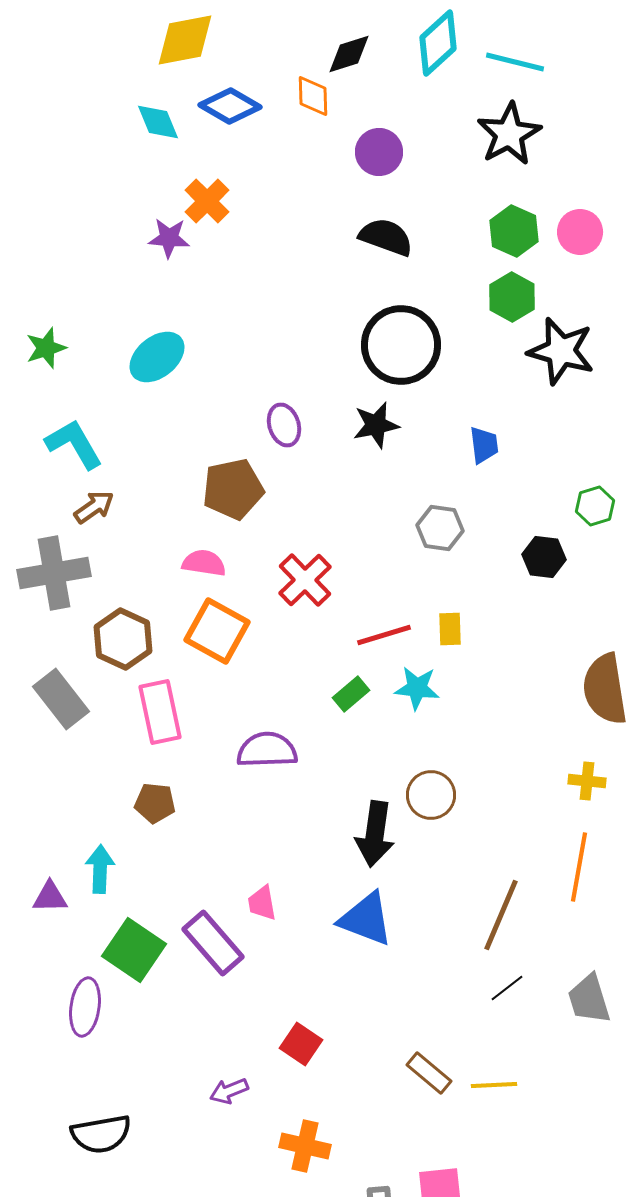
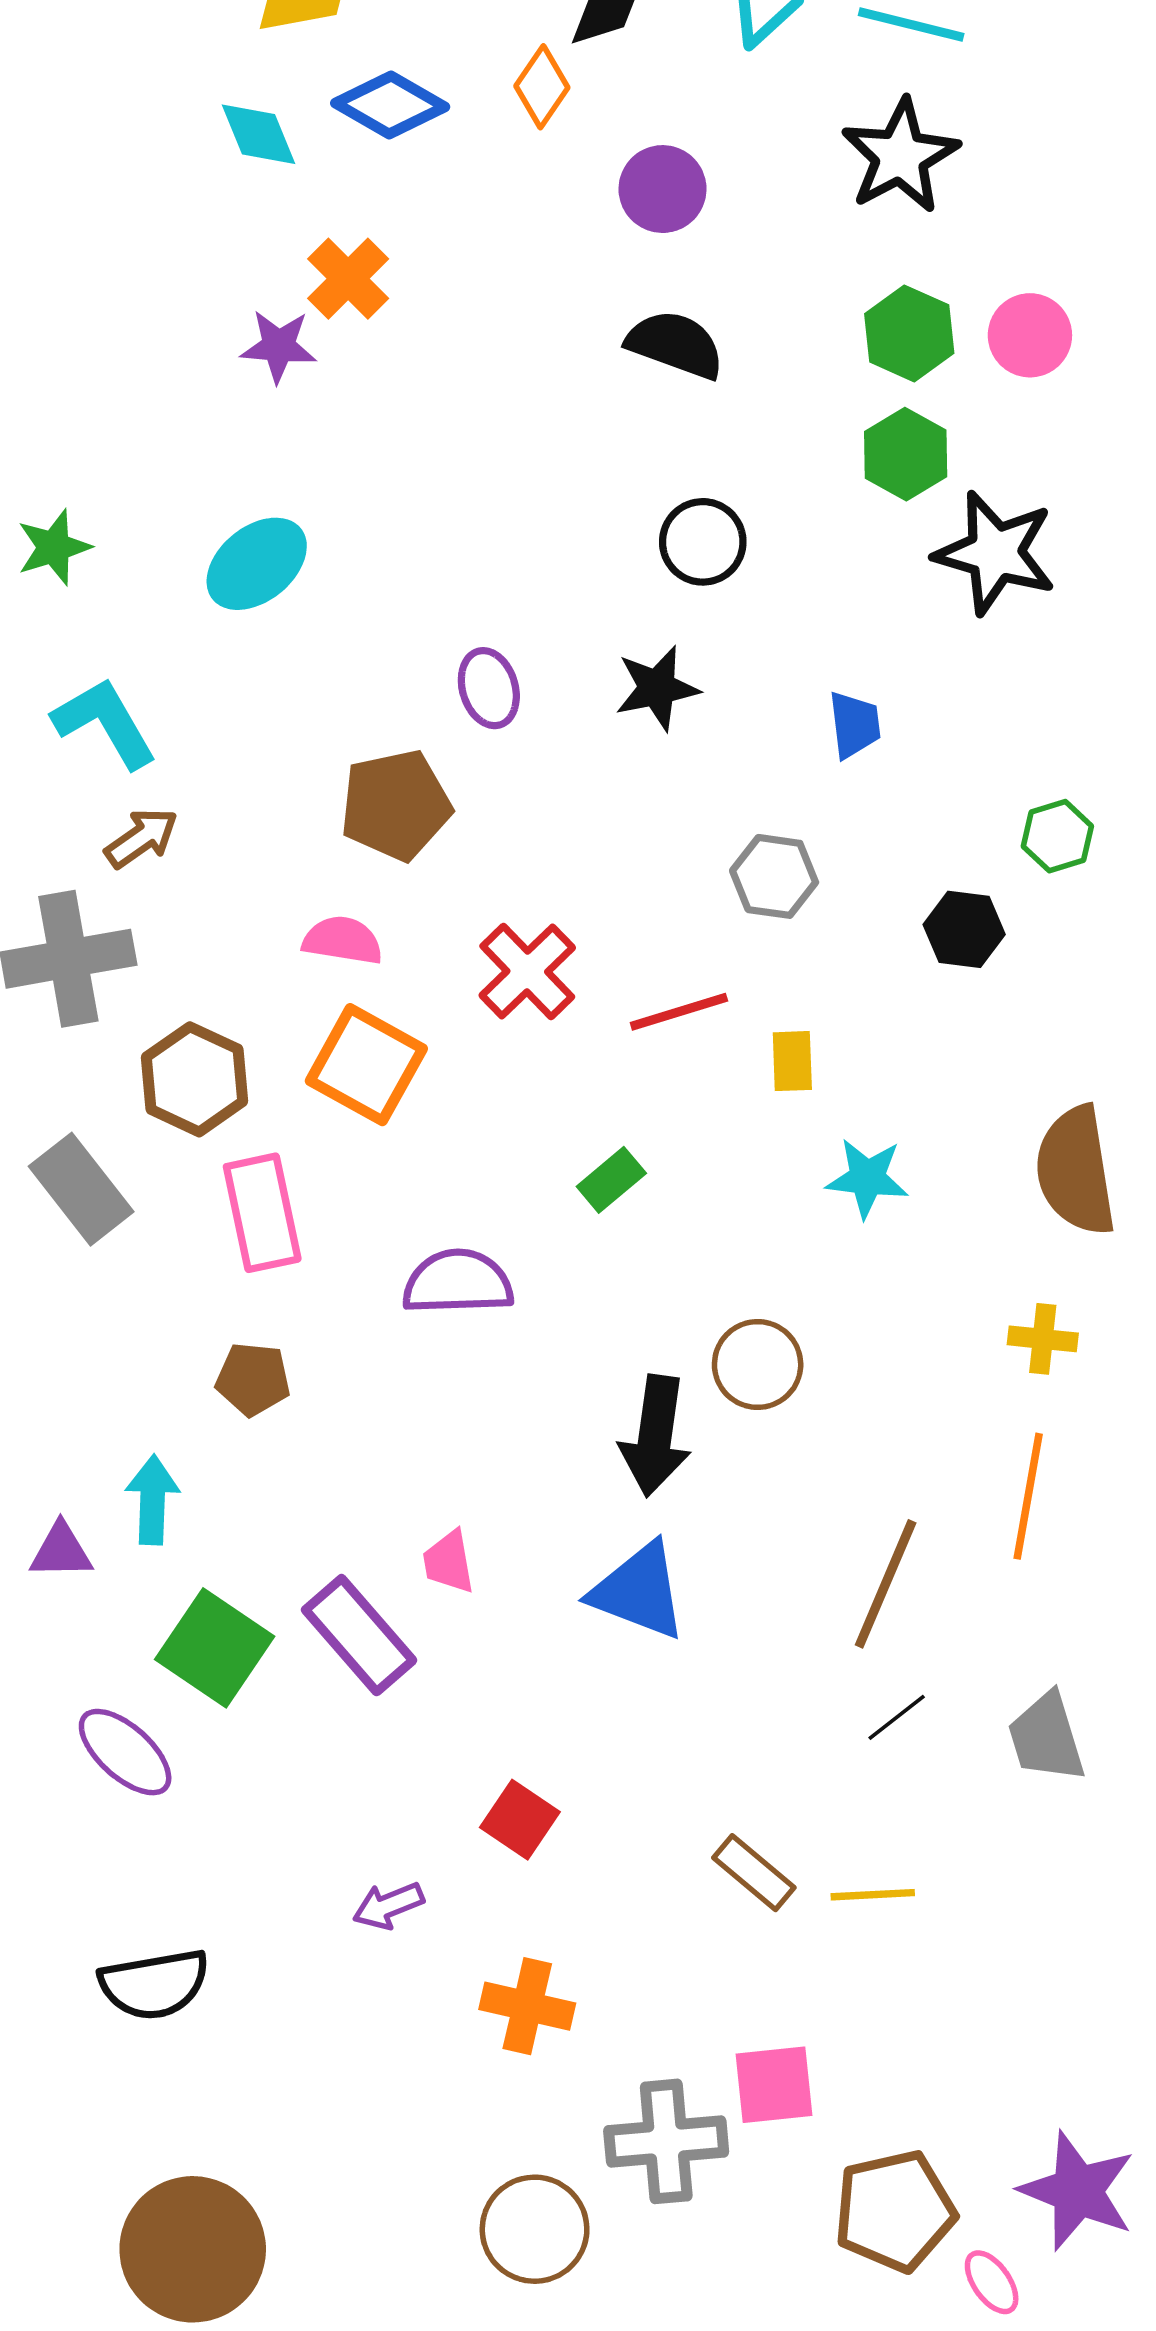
orange diamond: (313, 96) -> (542, 87), turned 36
black circle: (401, 345) -> (703, 542), size x0.6
red line: (384, 635) -> (679, 1012), moved
cyan star: (417, 688) -> (867, 1178), moved
purple ellipse: (85, 1007) -> (125, 1752), turned -56

